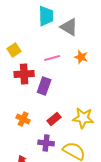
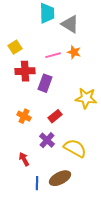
orange star: (81, 57) -> (74, 52), moved
yellow star: (83, 118) -> (86, 98), moved
purple cross: (46, 143) -> (47, 140), turned 35

